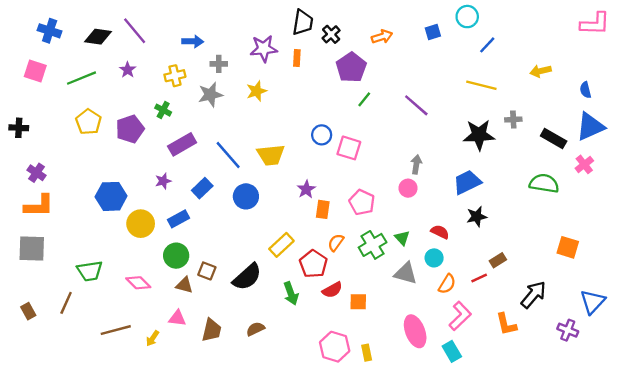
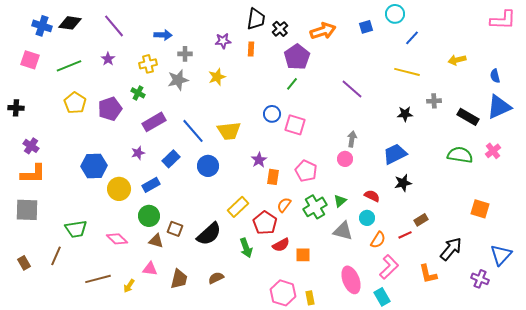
black diamond: (98, 37) -> (70, 23), moved
orange arrow: (382, 37) -> (323, 31), size x1.4
purple star: (264, 49) -> (223, 41), size x0.7
green line: (364, 99) -> (292, 84), moved
black star: (479, 135) -> (405, 114), size x0.6
pink cross: (584, 164) -> (493, 151), moved
green triangle: (402, 238) -> (340, 201), turned 32

